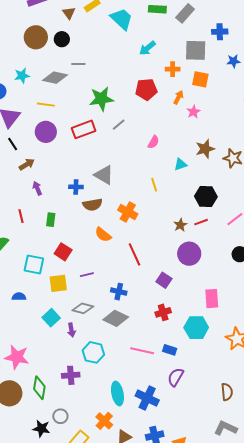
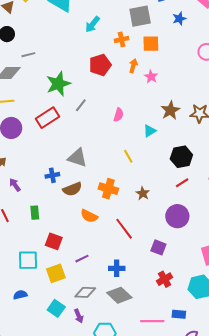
brown star: (180, 225) -> (143, 193), moved
gray diamond: (116, 318) -> (119, 295), turned 30

